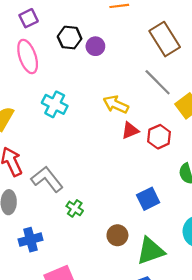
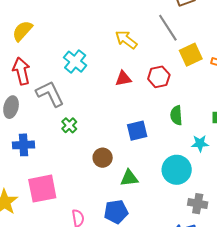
cyan cross: (55, 104) -> (75, 62), moved
red triangle: (130, 130) -> (123, 79), moved
green triangle: (150, 251) -> (129, 178), size x0.7

